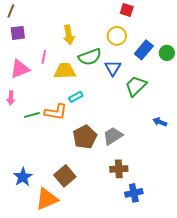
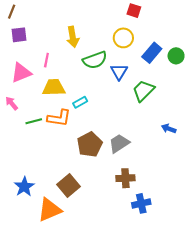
yellow trapezoid: (65, 71) -> (54, 87), moved
pink arrow: (11, 98) -> (12, 103), turned 136

